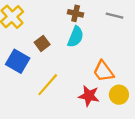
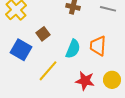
cyan semicircle: (76, 37) -> (73, 49), moved
orange trapezoid: (103, 71) -> (98, 46), moved, turned 40

